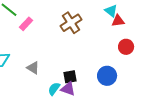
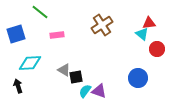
cyan triangle: (111, 11) -> (142, 34), moved
pink rectangle: (26, 24) -> (57, 35), moved, turned 40
black square: (70, 77) -> (76, 77), moved

